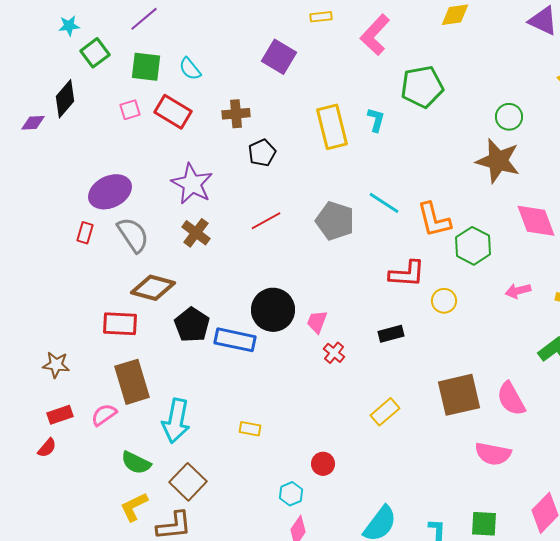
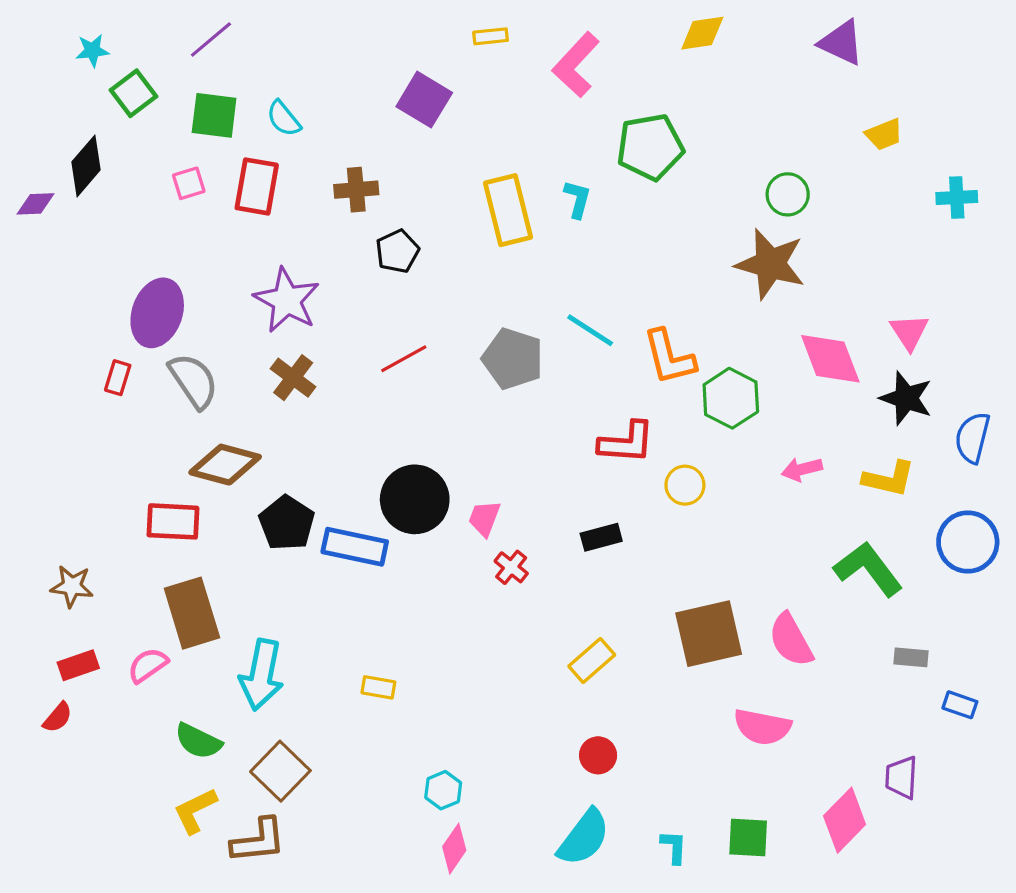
red rectangle: (173, 112) -> (257, 186), turned 69
purple ellipse: (110, 192) -> (157, 313), turned -45
red circle: (323, 464) -> (598, 755), moved

